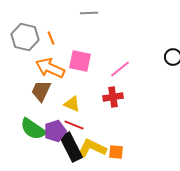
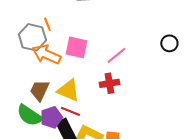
gray hexagon: (25, 37) -> (32, 37), moved
brown trapezoid: (41, 91) -> (39, 90), moved
yellow triangle: (72, 104) -> (68, 90), size x1.4

